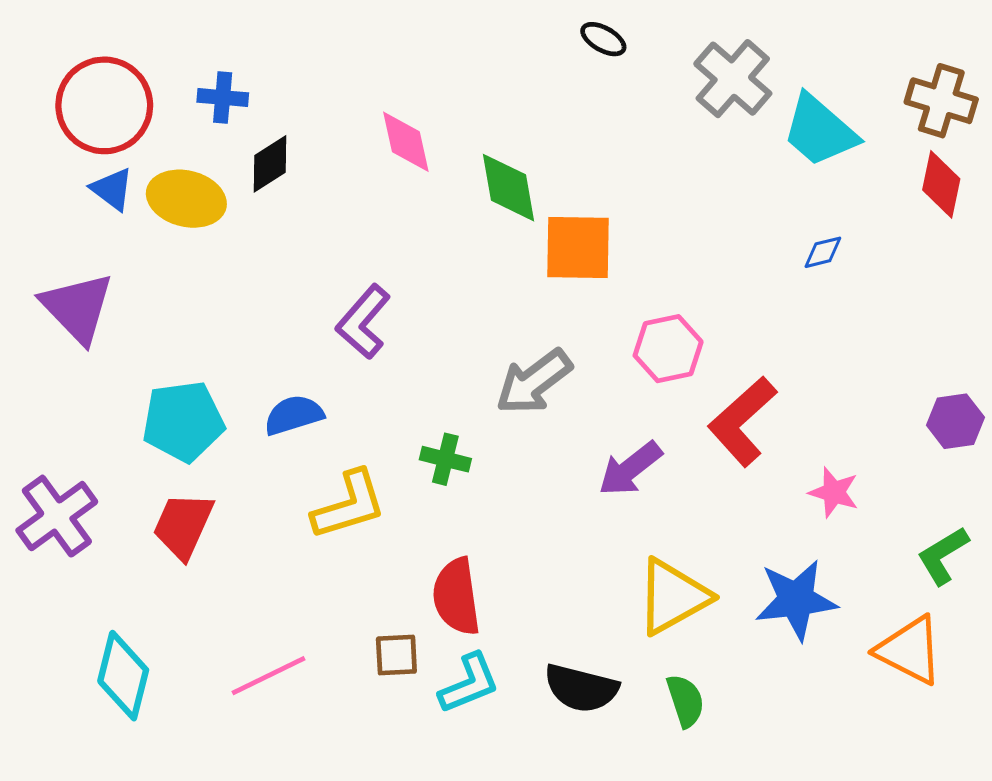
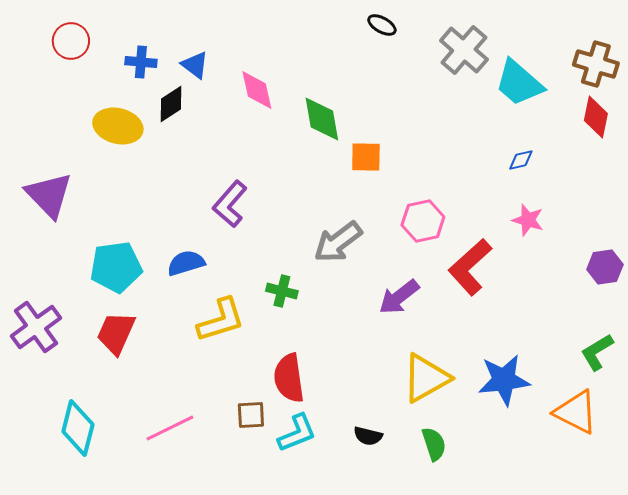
red circle: (104, 105) -> (71, 41), moved, size x0.6
blue triangle: (112, 189) -> (195, 65), moved
orange square: (578, 248) -> (366, 157), size x0.7
pink star: (834, 492) -> (528, 220), moved
black semicircle: (581, 688) -> (368, 436), size x0.6

